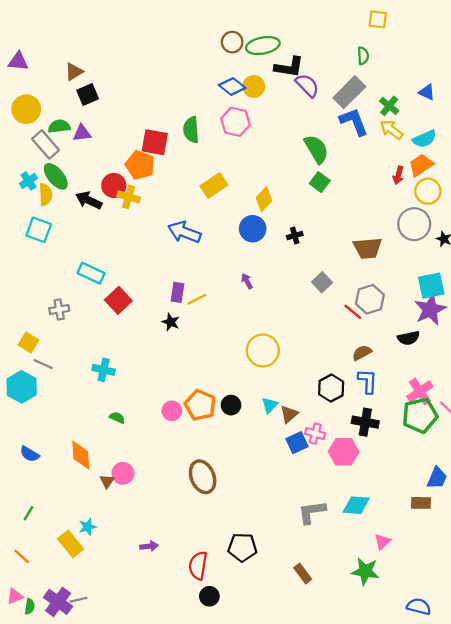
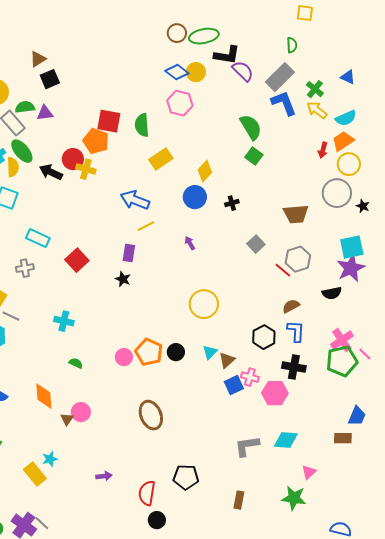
green semicircle: (191, 130) -> (142, 125), moved
cyan rectangle: (91, 273) -> (38, 238), moved
yellow line: (197, 299) -> (146, 226), moved
brown rectangle: (303, 574) -> (239, 500), turned 48
gray line: (79, 600) -> (42, 523), turned 56

